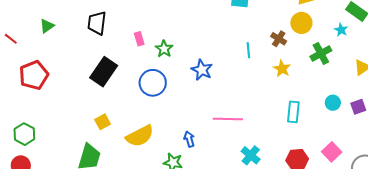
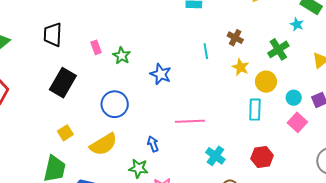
yellow circle: (301, 23) -> (266, 82), moved
blue circle: (153, 83) -> (115, 104), moved
pink square: (332, 152) -> (297, 122), moved

